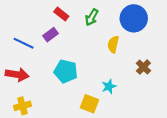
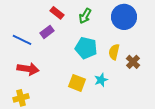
yellow semicircle: (113, 44) -> (114, 52), moved
cyan pentagon: (66, 71) -> (86, 48), moved
red arrow: (17, 75) -> (28, 69), moved
yellow square: (89, 104) -> (77, 83), moved

